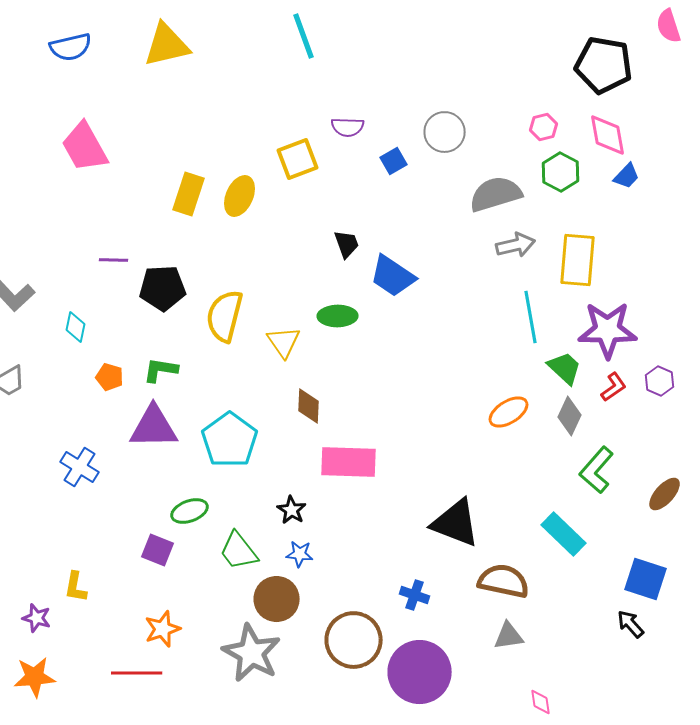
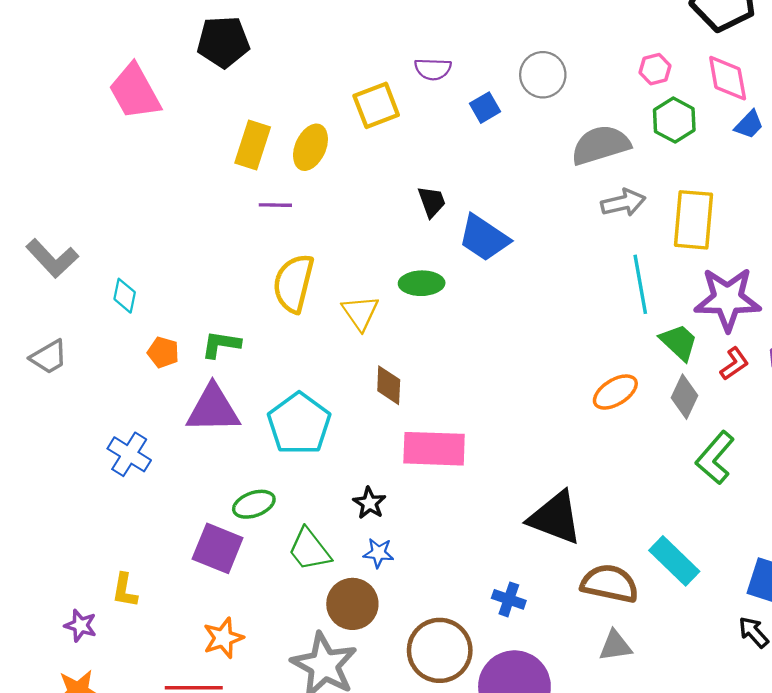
purple line: (114, 260) -> (275, 205), moved
black pentagon: (163, 288) -> (223, 42), moved
cyan rectangle: (564, 534) -> (674, 561), moved
purple square: (158, 550) -> (218, 548), size x1.4

